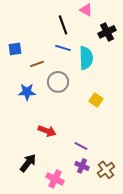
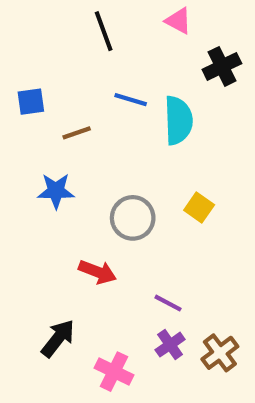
black line: (63, 25) -> (104, 31), moved
gray circle: (58, 82) -> (133, 218), moved
purple cross: (82, 166) -> (170, 345), turned 32

